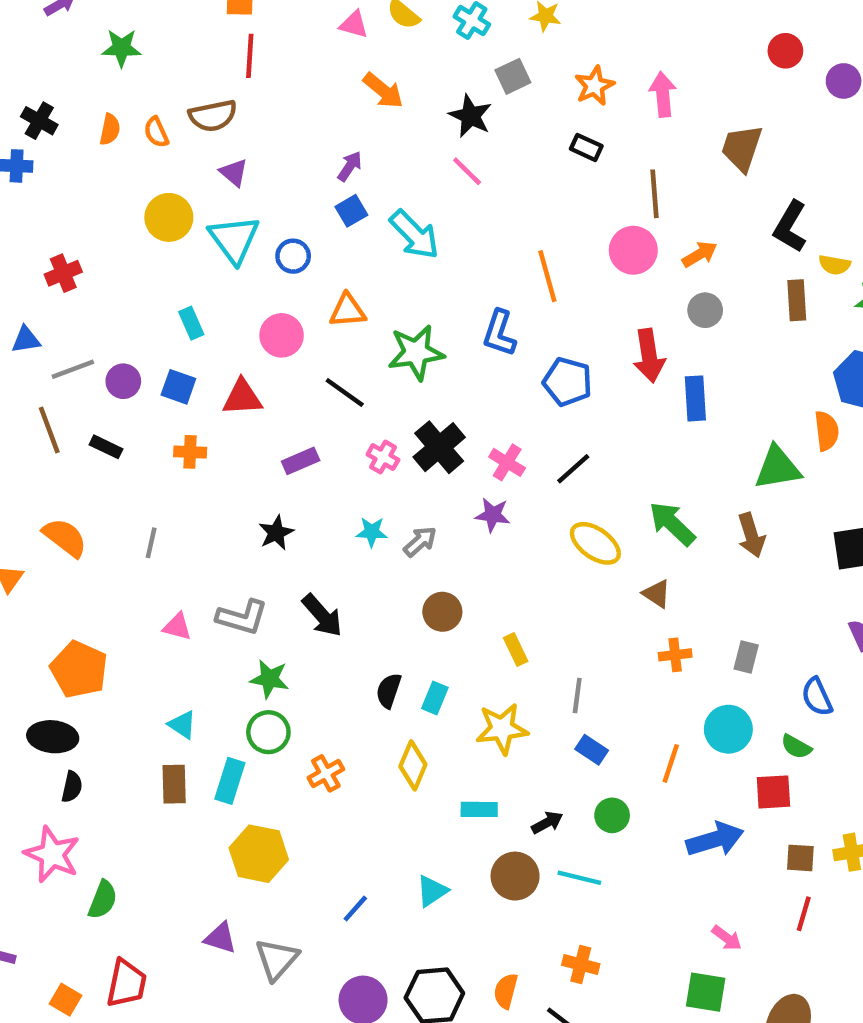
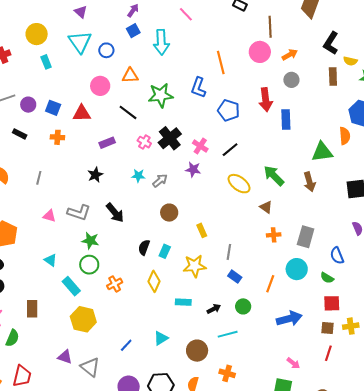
yellow circle: (169, 217) -> (37, 34), moved
cyan arrow: (414, 235) -> (161, 42), turned 40
cyan rectangle: (191, 323) -> (46, 62), moved
gray rectangle: (746, 657) -> (306, 237), size x1.5
cyan rectangle: (230, 781) -> (71, 286), turned -60
brown rectangle: (174, 784) -> (32, 309), moved
red square: (773, 792) -> (332, 303), moved
brown circle: (515, 876) -> (197, 351), moved
cyan line: (579, 878) -> (228, 334), turned -30
gray triangle: (277, 959) -> (90, 367), turned -35

